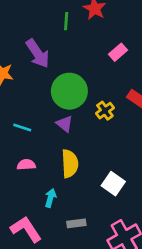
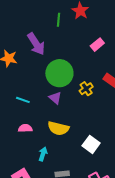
yellow semicircle: (70, 164) -> (58, 128), turned 105

